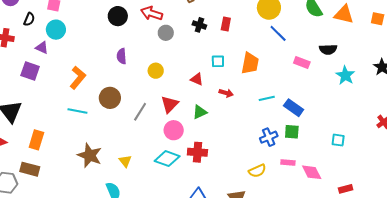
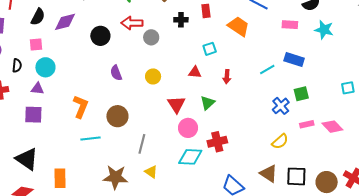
orange trapezoid: (250, 63) -> (239, 26), moved, turned -50
cyan star: (345, 75) -> (324, 30), moved
red arrow: (226, 93) -> (227, 77), turned 96
blue rectangle: (294, 108) -> (294, 59), moved
gray line: (140, 112) -> (142, 144), moved

